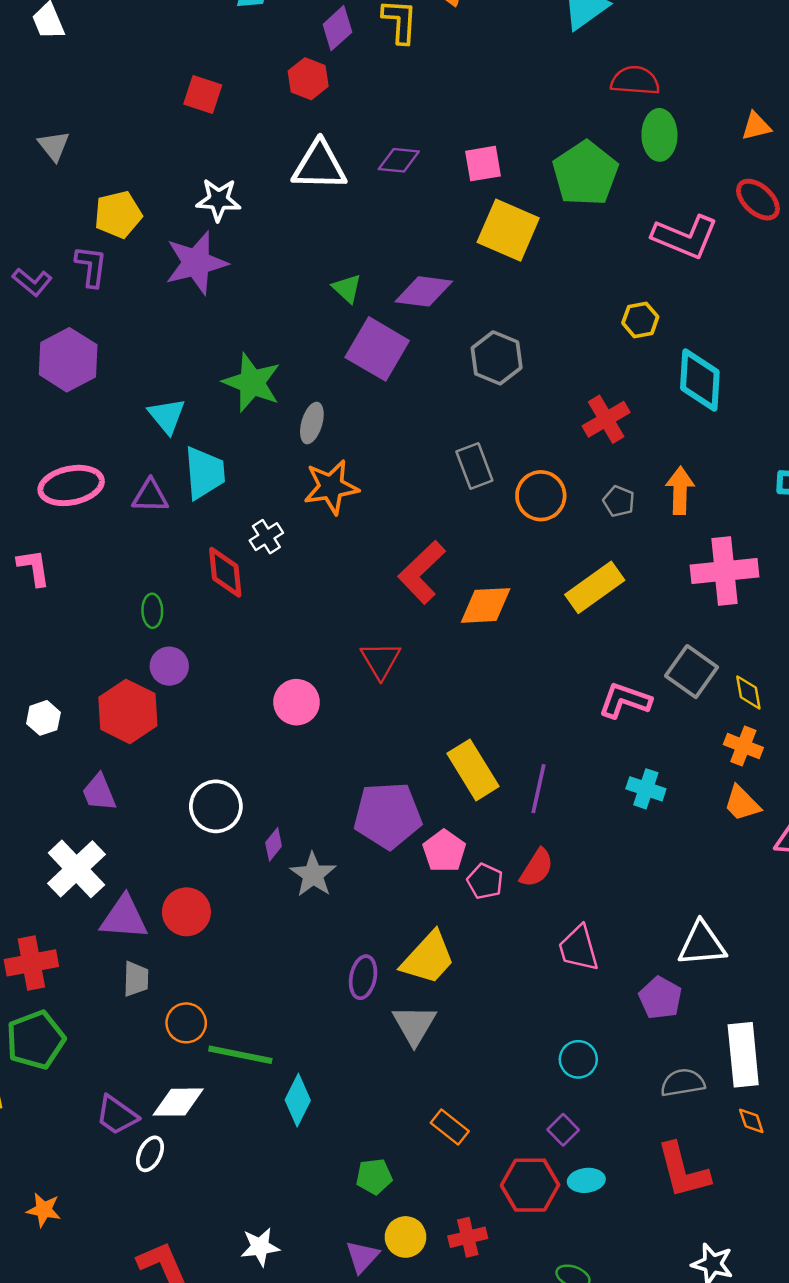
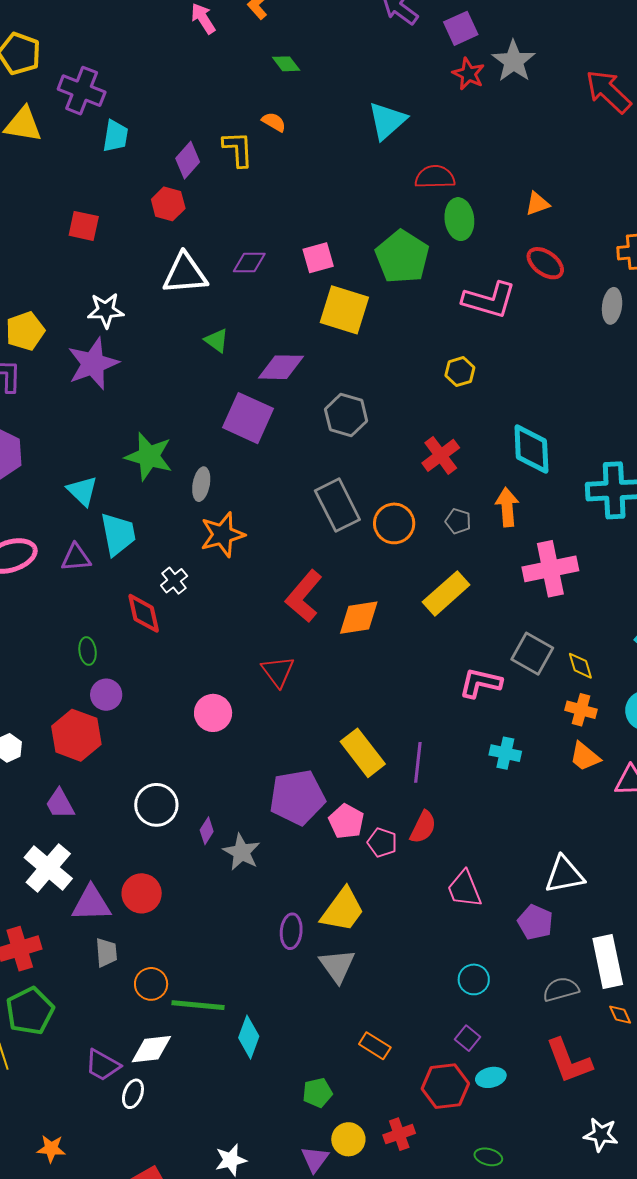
green triangle: (347, 288) -> (217, 340), moved
cyan diamond: (700, 380) -> (531, 449), moved
gray rectangle: (474, 466) -> (337, 505), size x1.4

